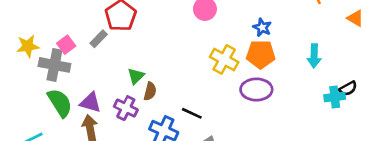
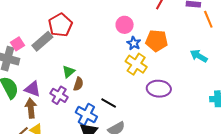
blue star: (262, 27) -> (134, 43), moved
gray rectangle: (99, 39) -> (42, 41), size x1.5
orange pentagon: (261, 54) -> (157, 41), moved
cyan arrow: (314, 56) -> (199, 56), moved, turned 114

